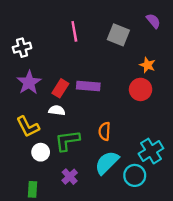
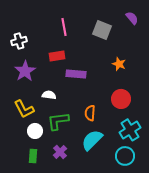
orange star: (147, 65) -> (119, 64), moved
red rectangle: (60, 88) -> (57, 56), moved, turned 49
red circle: (141, 89) -> (121, 99), moved
cyan circle: (135, 175) -> (125, 156), moved
green rectangle: (32, 189) -> (33, 156), moved

